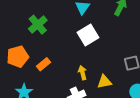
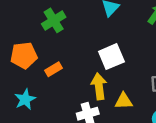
white square: (88, 35) -> (111, 57), moved
yellow arrow: (82, 73) -> (99, 86), size x1.5

